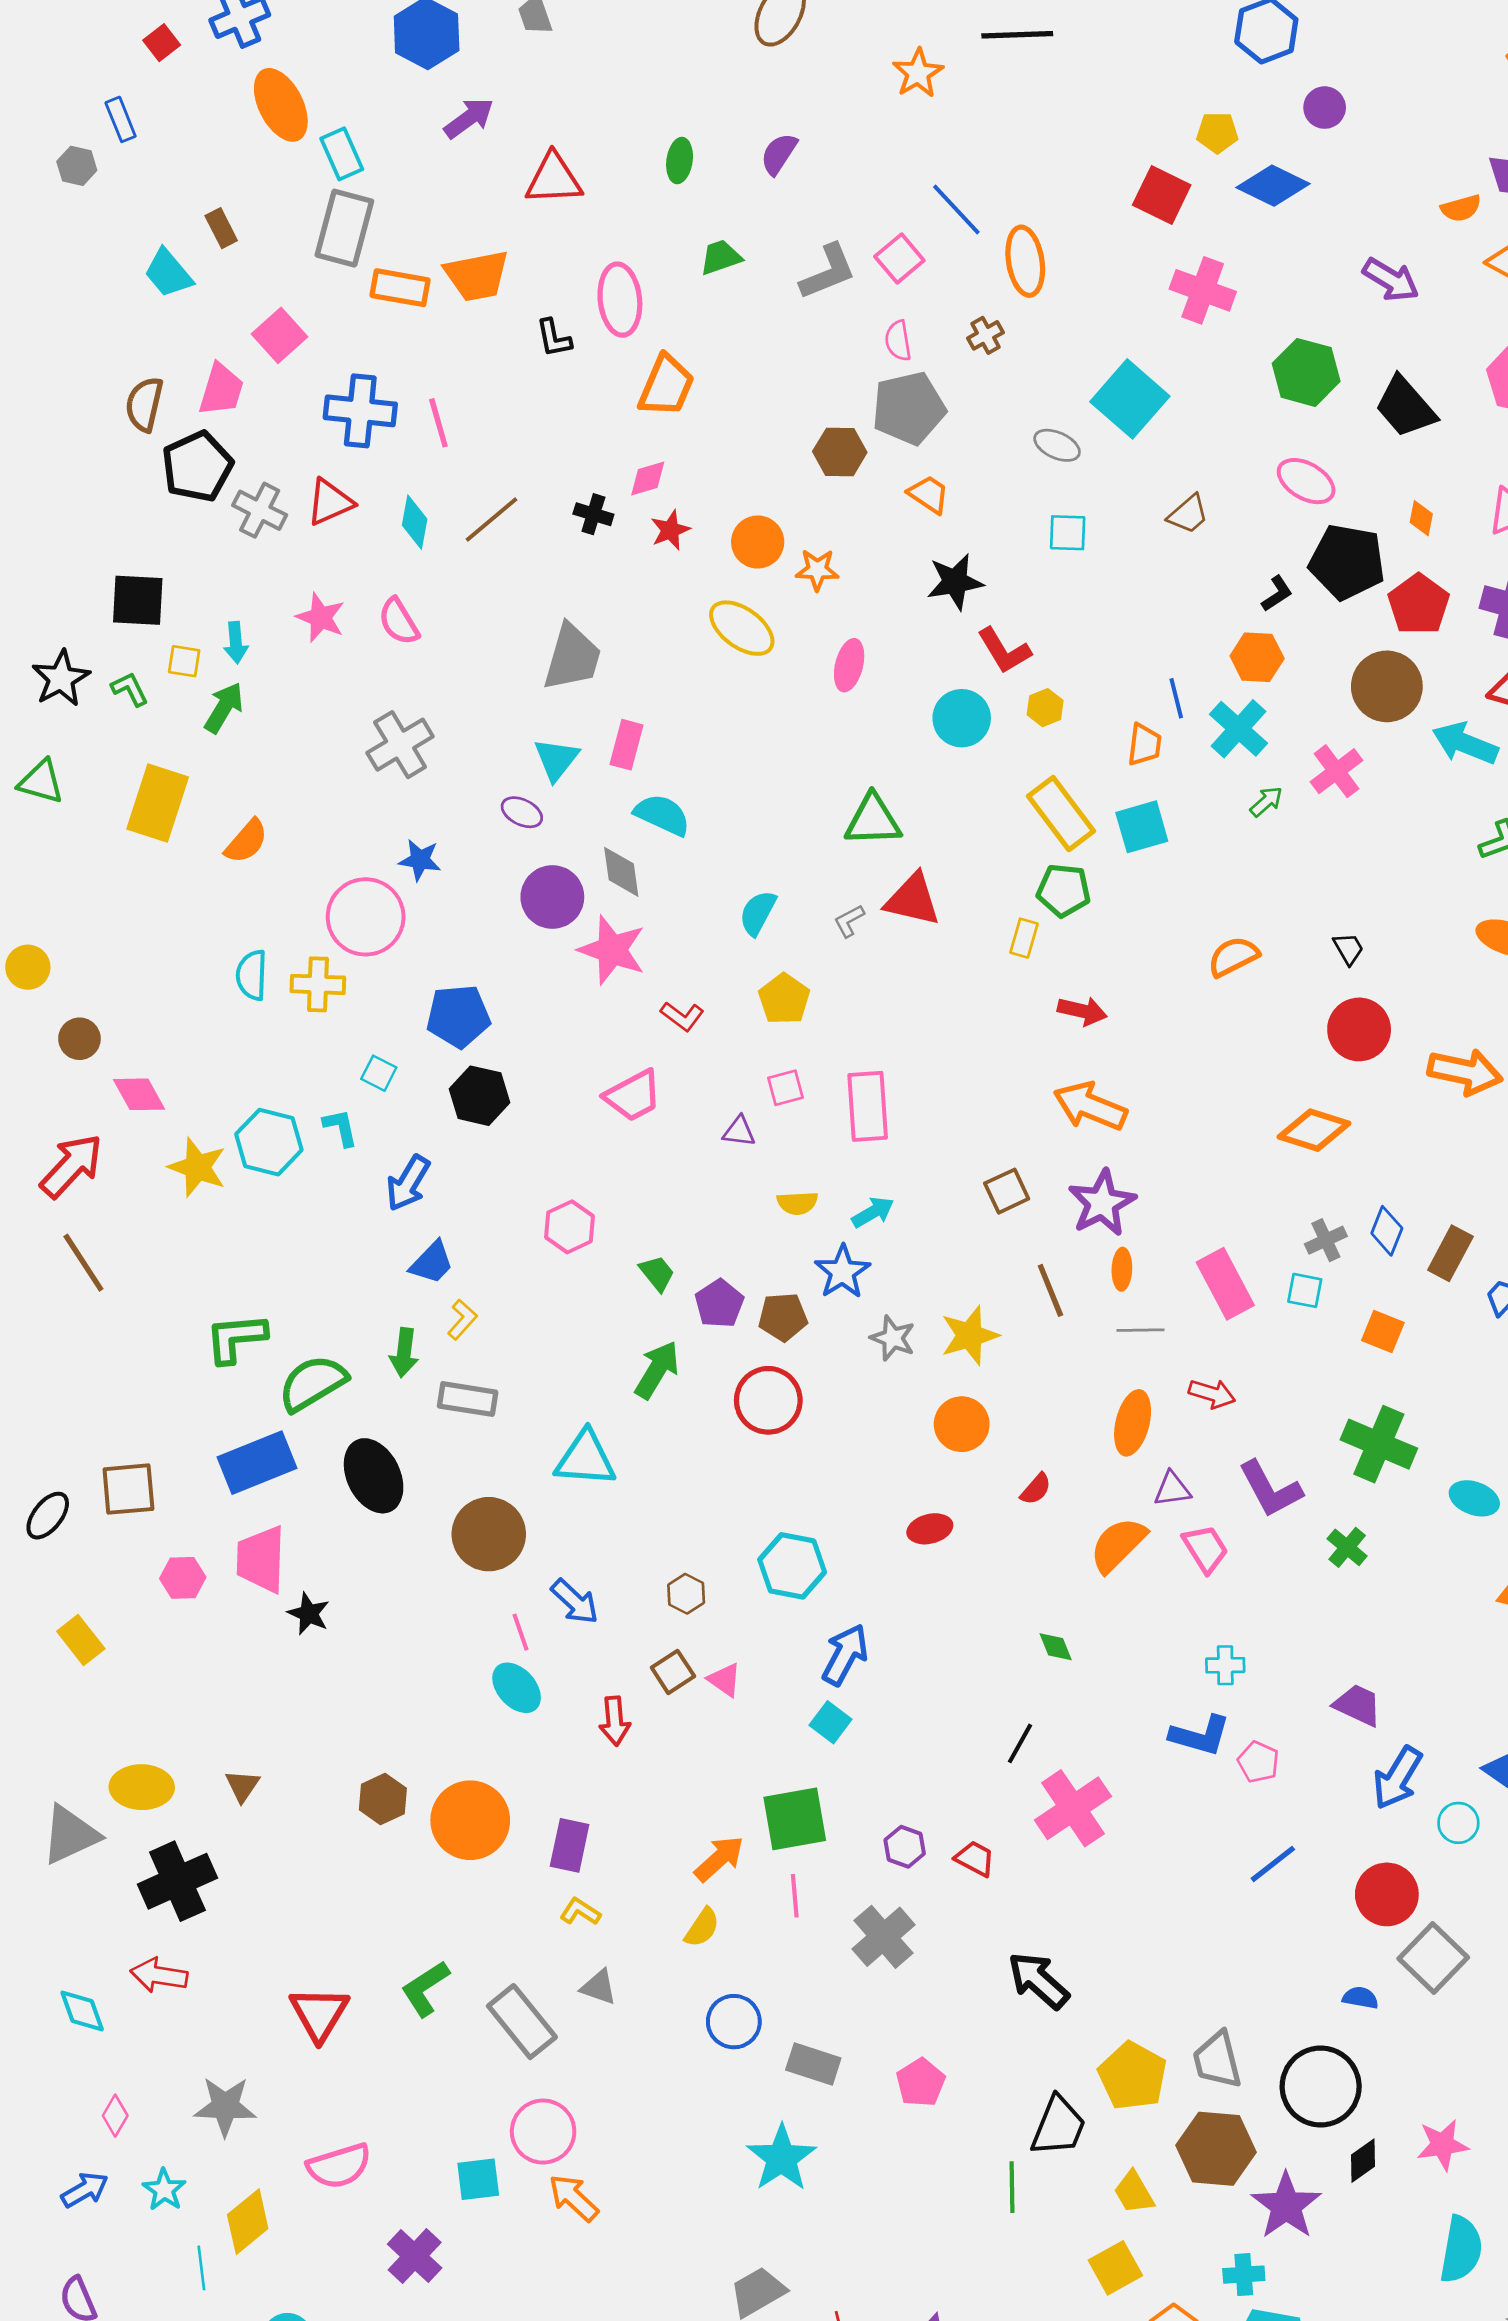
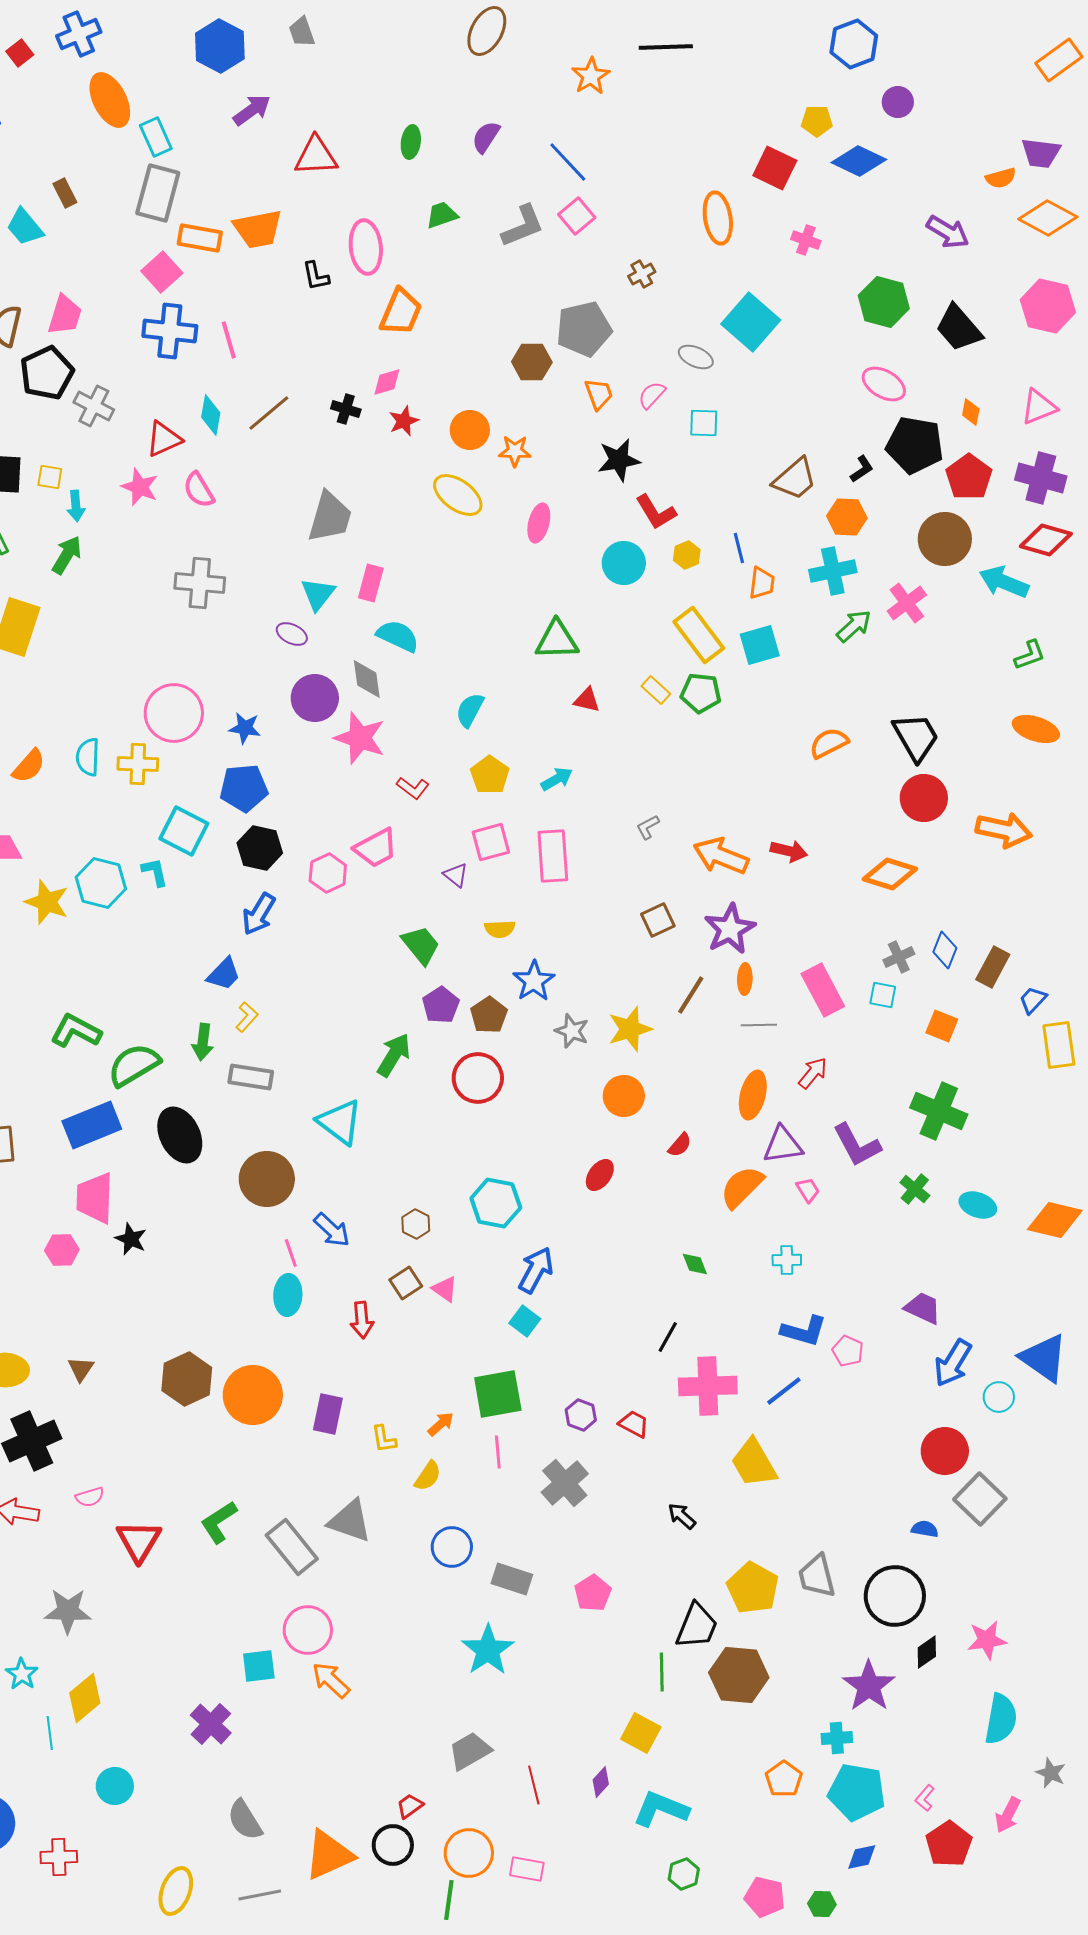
blue line: (956, 210) -> (568, 162), moved
orange ellipse: (1025, 261) -> (718, 218), moved
pink cross: (1203, 290) -> (806, 240), size x0.6
pink square: (279, 335) -> (162, 272), moved
pink semicircle: (898, 341) -> (652, 395), moved, turned 52
orange trapezoid: (929, 494) -> (599, 394), turned 36
red triangle: (330, 502) -> (164, 439), moved
brown trapezoid: (1188, 514) -> (795, 479), moved, size x1.4
yellow square: (184, 661) -> (50, 477), moved
blue line: (1176, 698) -> (739, 548), moved
cyan cross: (1238, 729) -> (833, 571), turned 36
gray cross: (400, 745) -> (200, 583), turned 36
green arrow: (1266, 802) -> (854, 626), size x1.4
orange semicircle: (246, 841) -> (29, 766), moved
blue star: (420, 860) -> (245, 728), moved
red triangle: (913, 900) -> (587, 700), size x0.6
gray L-shape: (849, 921) -> (648, 827), moved
yellow rectangle: (1024, 938) -> (656, 690), moved, turned -64
black trapezoid: (1348, 949) -> (916, 737), size x2.0
red arrow: (1082, 1011) -> (789, 851), moved
cyan square: (379, 1073) -> (184, 831), size x1.8
pink square: (785, 1088) -> (491, 842), size x1.4
purple triangle: (739, 1131) -> (456, 875), turned 32
blue arrow: (408, 1183) -> (259, 914), moved
cyan arrow: (873, 1212) -> (557, 779), moved
pink hexagon: (570, 1227) -> (328, 873), moved
green trapezoid: (657, 1273) -> (421, 945), moved, size x1.4
brown line: (1050, 1290) -> (691, 995), turned 54
brown pentagon: (783, 1317) -> (489, 1015), turned -30
green L-shape: (236, 1338) -> (76, 1031), turned 33
red arrow: (1212, 1394) -> (813, 1073), turned -68
cyan triangle: (585, 1459) -> (340, 1122), turned 33
purple triangle: (1172, 1489) -> (783, 1145), size x1.4
cyan ellipse: (1474, 1498) -> (978, 1205), moved
red ellipse: (930, 1529) -> (600, 1175), turned -40
pink trapezoid: (1205, 1549) -> (808, 1190), size x0.7
pink hexagon: (183, 1578) -> (62, 1250), moved
cyan cross: (1225, 1665) -> (787, 1260), moved
cyan ellipse: (517, 1688) -> (288, 1295), turned 45
brown hexagon: (383, 1799) -> (187, 1379), size x1.4
pink cross: (1073, 1808) -> (708, 1386), turned 32
orange arrow: (719, 1859) -> (441, 1424), size x0.7
blue line: (1273, 1864) -> (784, 1391), moved
yellow L-shape: (580, 1912) -> (384, 1439), moved, turned -132
black arrow: (1038, 1981) -> (682, 1516), size x0.6
gray triangle: (599, 1987) -> (350, 1521), size x1.6
brown hexagon: (1216, 2149) -> (739, 1675), moved
pink semicircle: (339, 2166) -> (90, 1497), moved, size x0.6
yellow trapezoid: (1134, 2192) -> (754, 1463), moved, size x1.5
yellow square: (1115, 2268) -> (641, 1733), moved, turned -33

